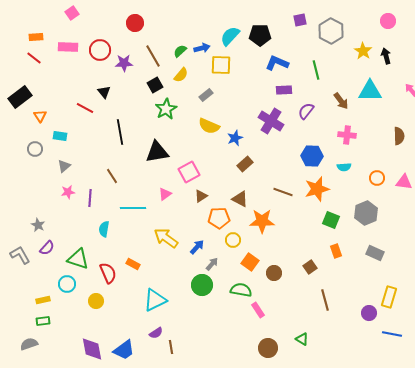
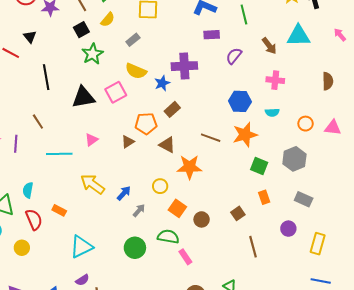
purple cross: (271, 121) -> (184, 66), moved, turned -35
pink square: (189, 172) -> (116, 92), moved
orange pentagon: (219, 218) -> (146, 124), moved
cyan semicircle: (104, 229) -> (28, 190), moved
green circle: (202, 285) -> (135, 248), moved
purple circle: (369, 313) -> (288, 229), moved

